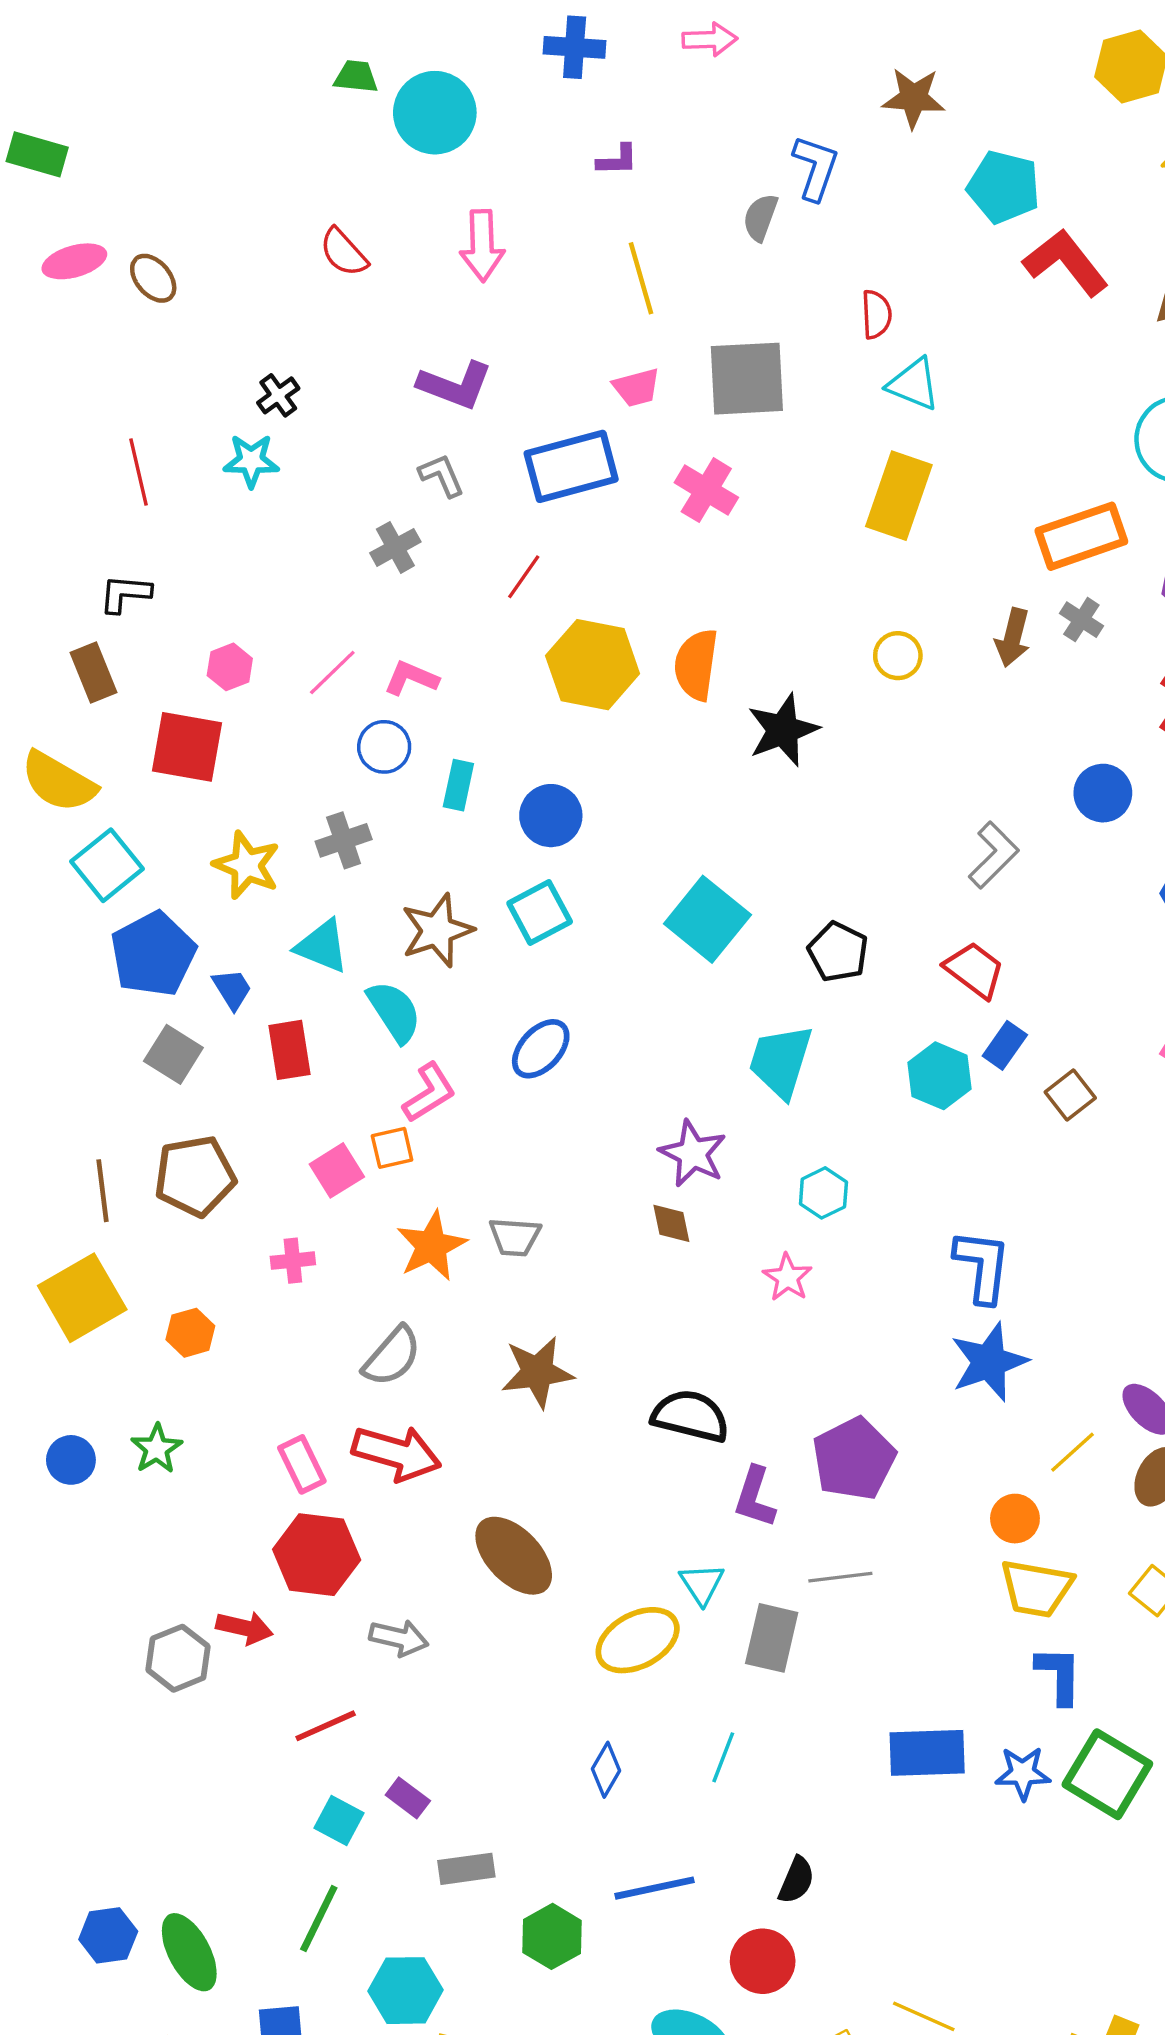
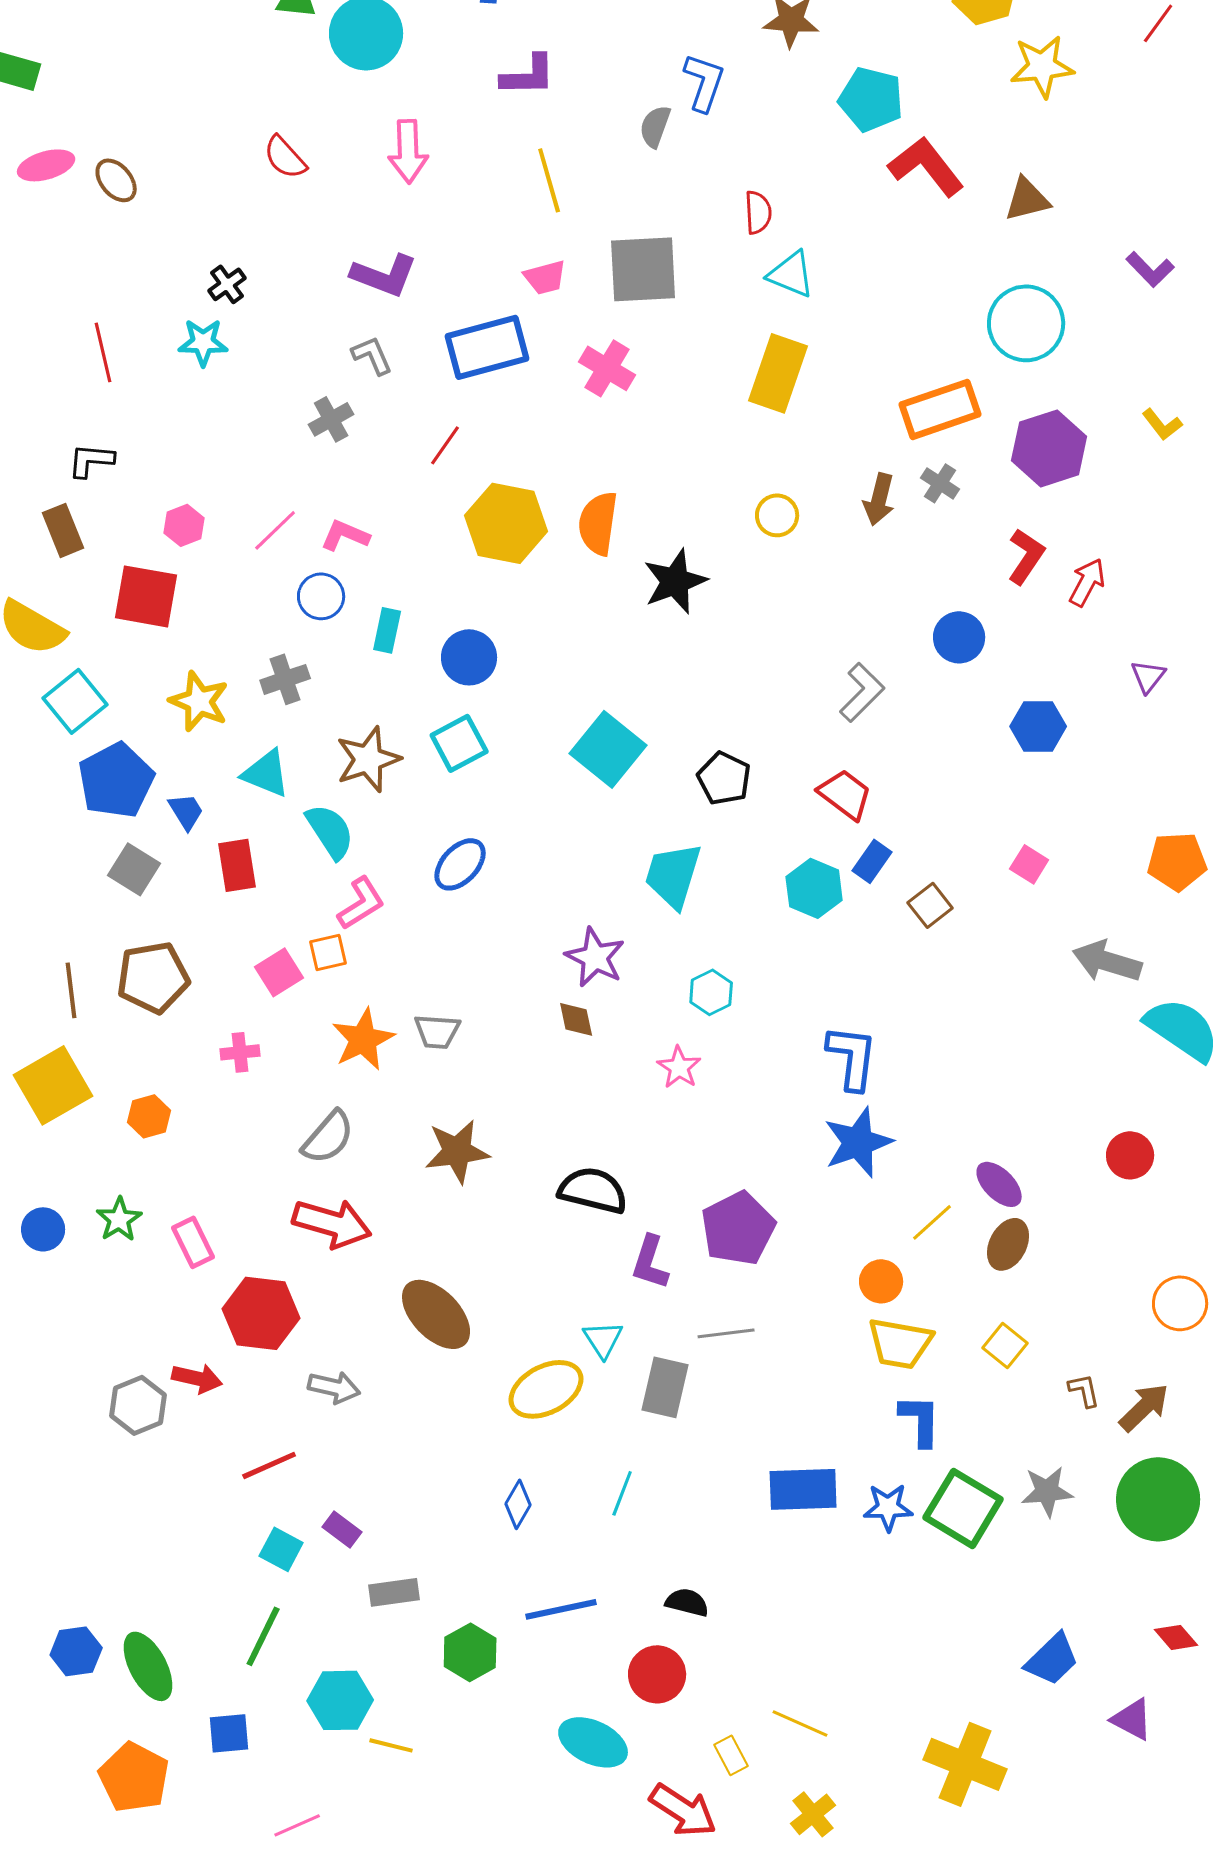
purple L-shape: (617, 160) -> (528, 75), size x1.5
pink rectangle: (302, 1464) -> (193, 1242), moved
black semicircle: (796, 1880) -> (687, 1602), turned -99

